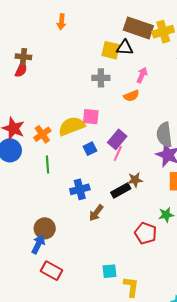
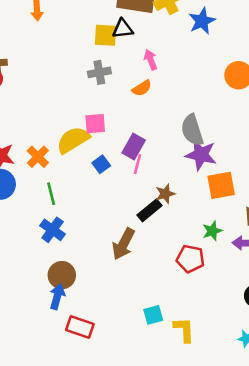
pink arrow: (142, 75) -> (151, 60), turned -35
blue cross: (80, 189) -> (53, 230), moved, turned -30
brown arrow: (96, 213) -> (123, 244), size x1.4

